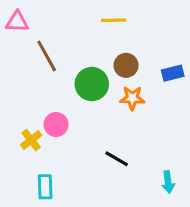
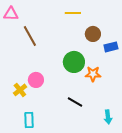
brown circle: (126, 65) -> (93, 34), moved
green circle: (92, 84) -> (74, 62), moved
orange star: (132, 98) -> (93, 74), moved

